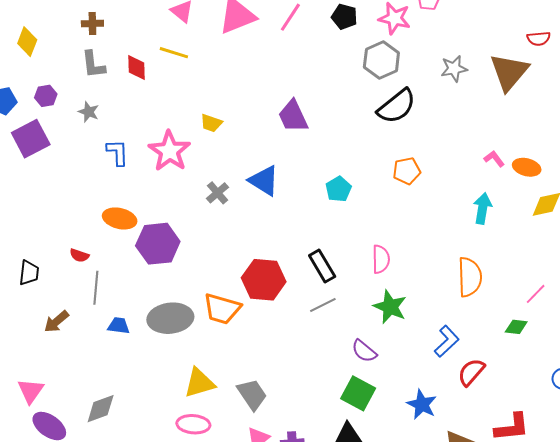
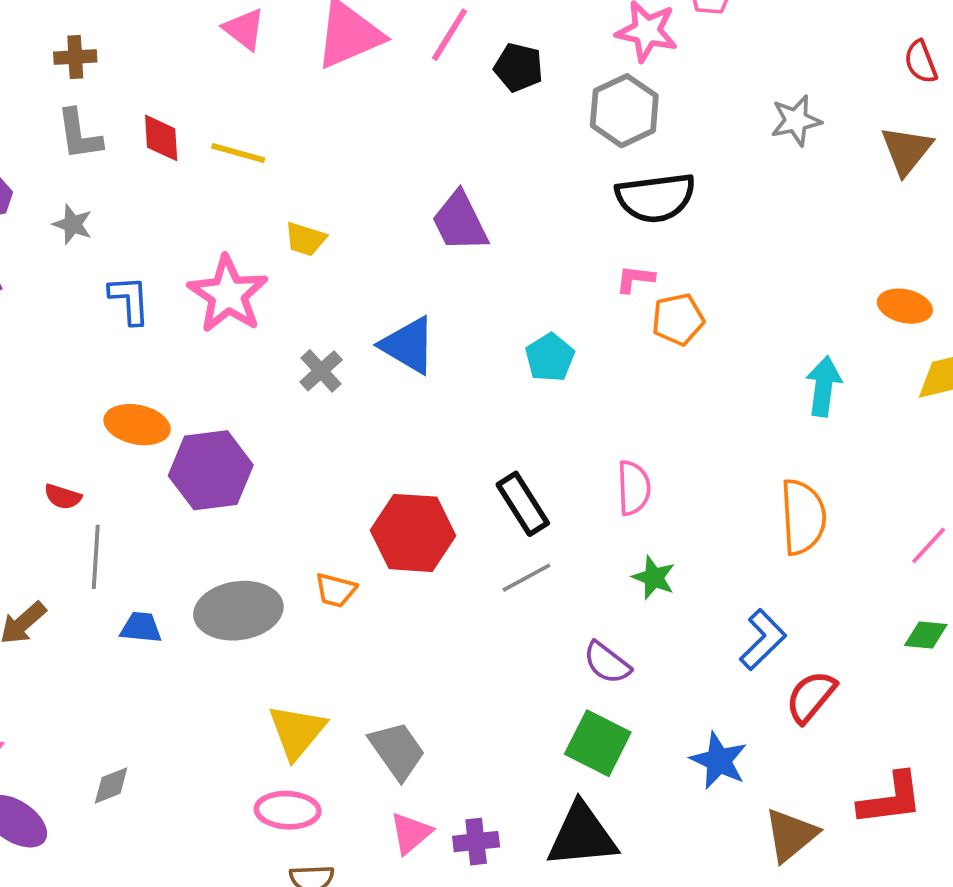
black pentagon: (344, 17) -> (519, 67), moved
red semicircle: (539, 39) -> (921, 62), turned 75
yellow line: (174, 53) -> (238, 153), moved
gray star: (454, 69) -> (796, 121), moved
brown triangle: (509, 72) -> (906, 150), moved, size x0.7
black semicircle: (397, 106) -> (656, 198), turned 33
pink L-shape: (494, 159) -> (635, 279), moved, turned -45
green star: (390, 307) -> (654, 578), size x0.7
orange trapezoid: (222, 309) -> (336, 590), size x0.6
green diamond: (516, 327) -> (926, 635), moved
yellow triangle: (199, 383) -> (297, 732), turned -32
gray diamond: (101, 409) -> (111, 785), size x0.7

